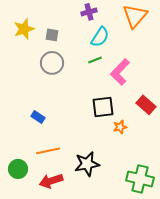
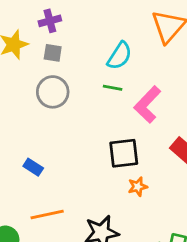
purple cross: (89, 12) -> (50, 21), moved
green line: (95, 60) -> (113, 88), turned 32
orange star: (120, 127) -> (138, 187), moved

